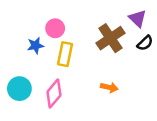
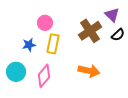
blue star: (35, 46) -> (29, 45), moved
orange arrow: (109, 87) -> (89, 71), size x1.5

